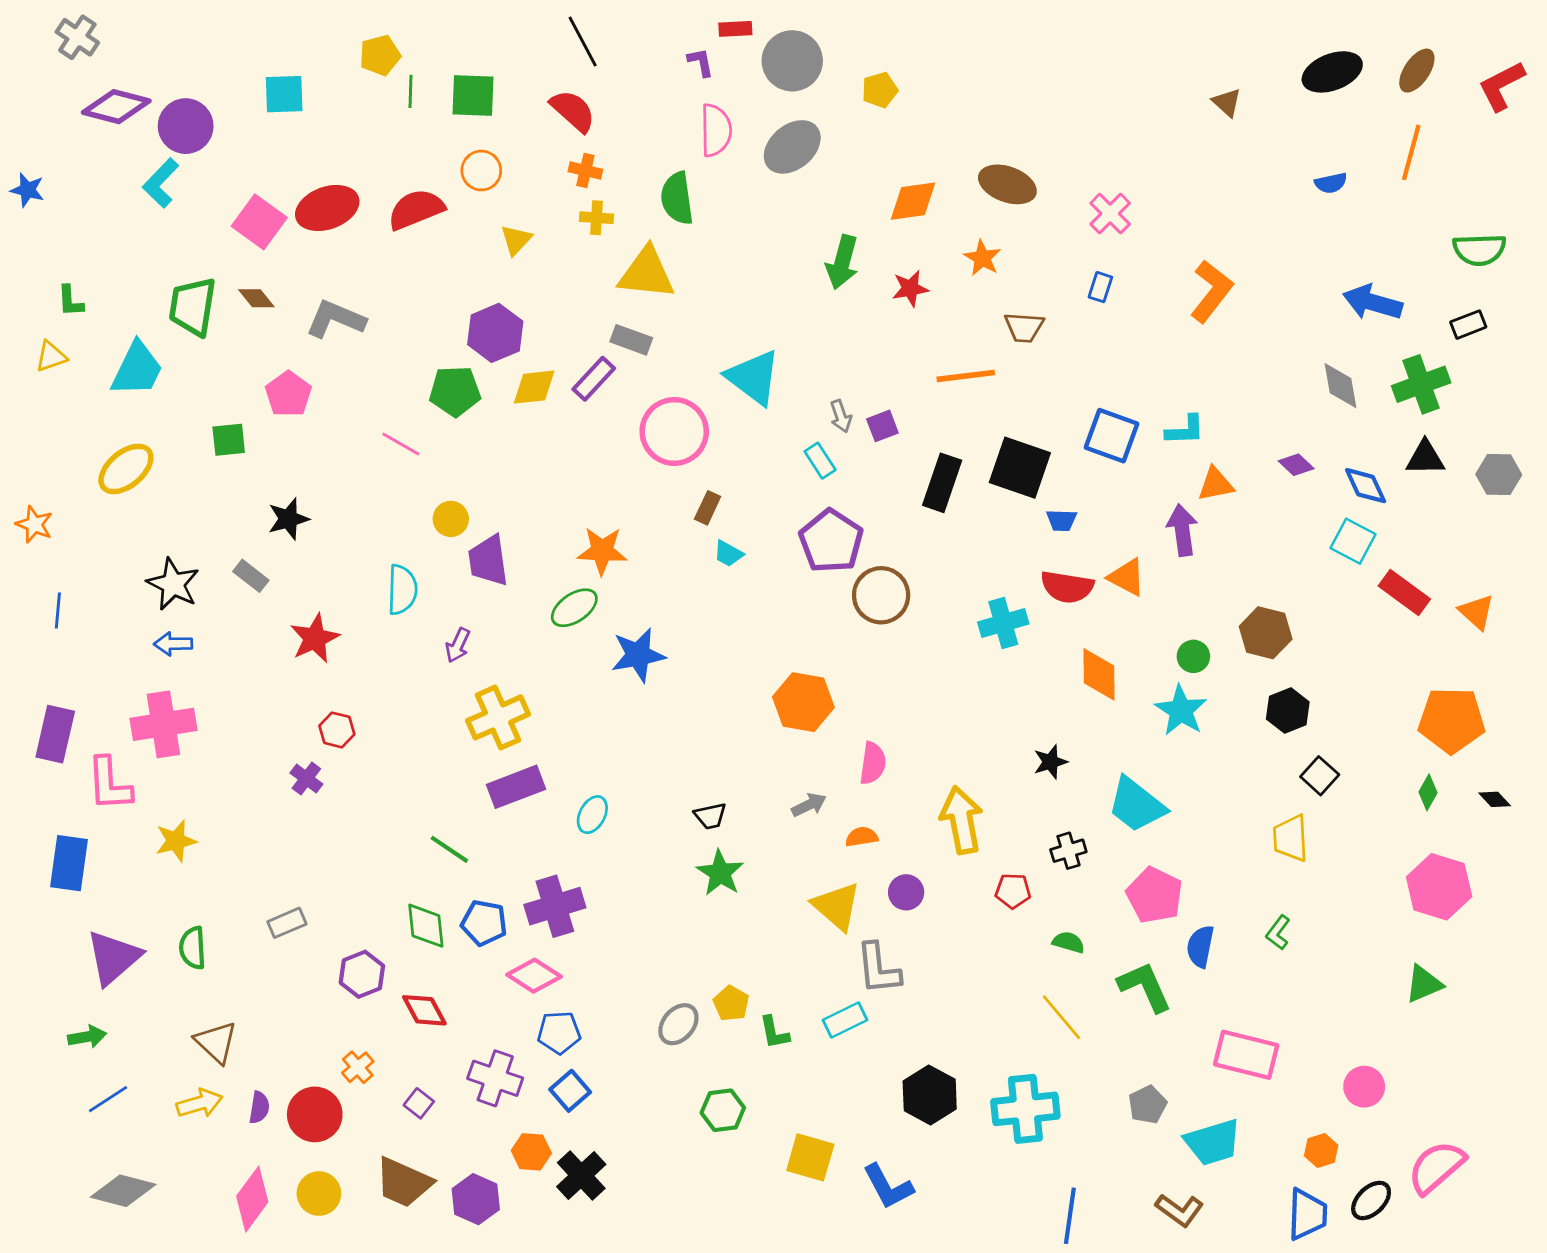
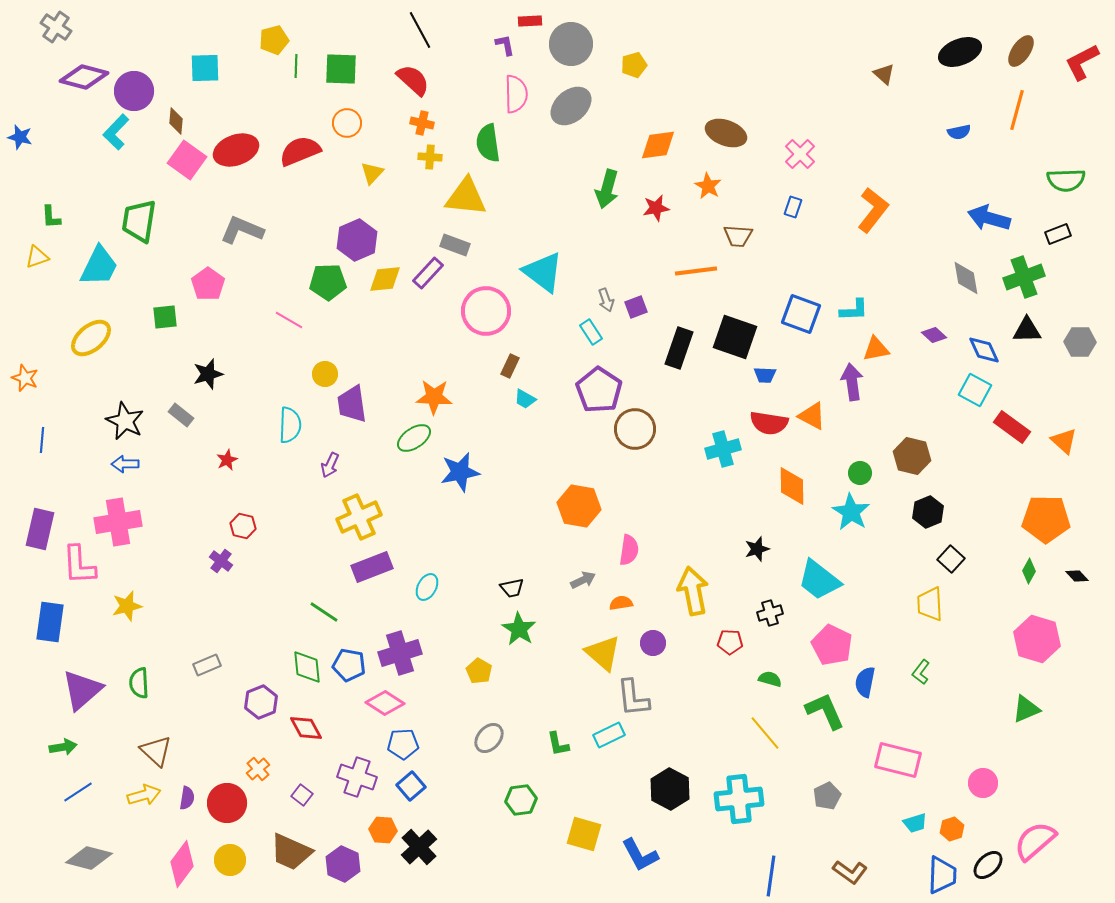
brown diamond: (256, 298) -> (176, 121), moved, turned 44
red star: (315, 638) -> (227, 460), size x0.6
yellow pentagon: (731, 1003) -> (479, 671), moved
cyan trapezoid: (1213, 1142) -> (915, 823), moved, size x0.6

